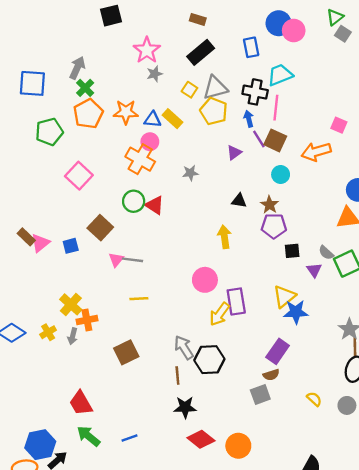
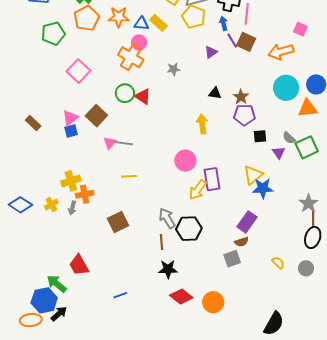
cyan circle: (281, 174) -> (286, 88), moved, size x1.6
pink triangle: (40, 243) -> (70, 118), moved
yellow cross: (71, 304) -> (71, 181), turned 30
green arrow: (88, 436) -> (57, 284), moved

